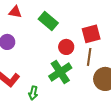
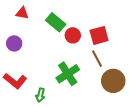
red circle: (66, 47) -> (73, 35), moved
brown line: (89, 57) -> (97, 59), turned -36

